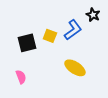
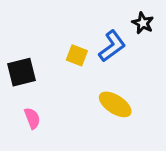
black square: (27, 43) -> (22, 72), moved

